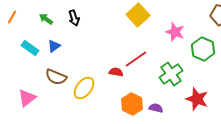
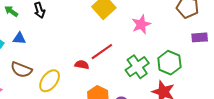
pink star: (175, 32) -> (141, 24), turned 30
blue triangle: (54, 46) -> (19, 38), turned 40
green hexagon: (203, 49) -> (169, 63), moved

